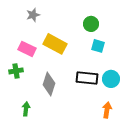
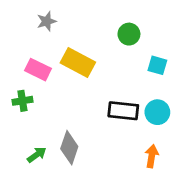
cyan square: (98, 46) -> (157, 65), moved
gray diamond: (49, 84) -> (69, 148), moved
green arrow: (26, 109) -> (37, 155), turned 48

